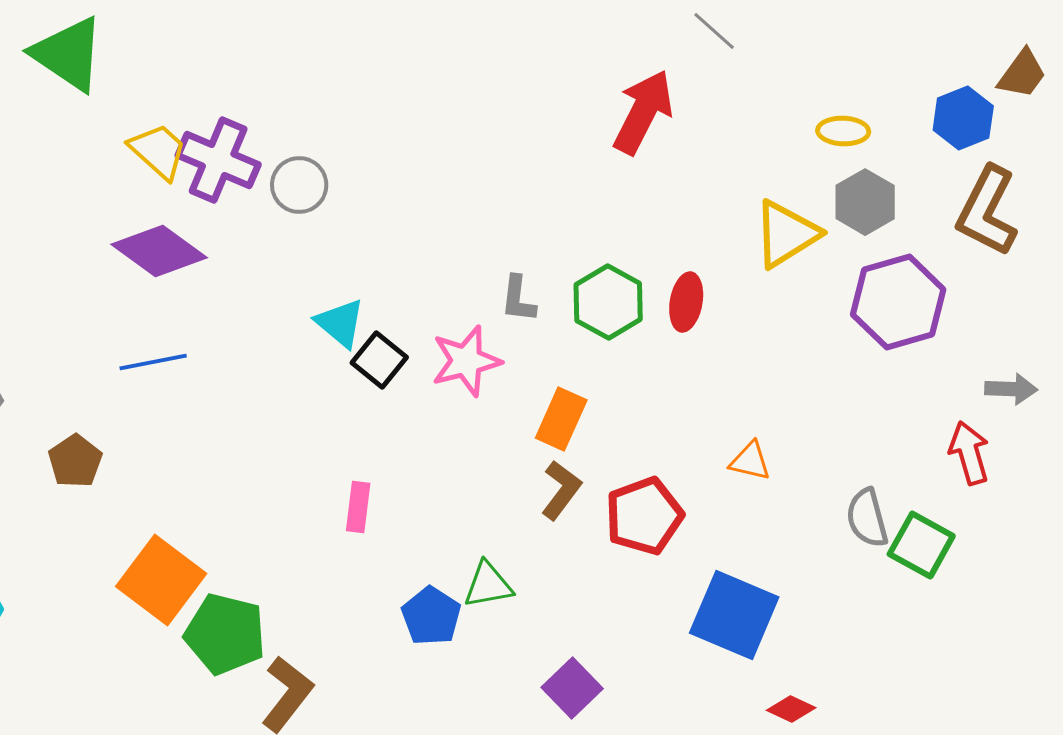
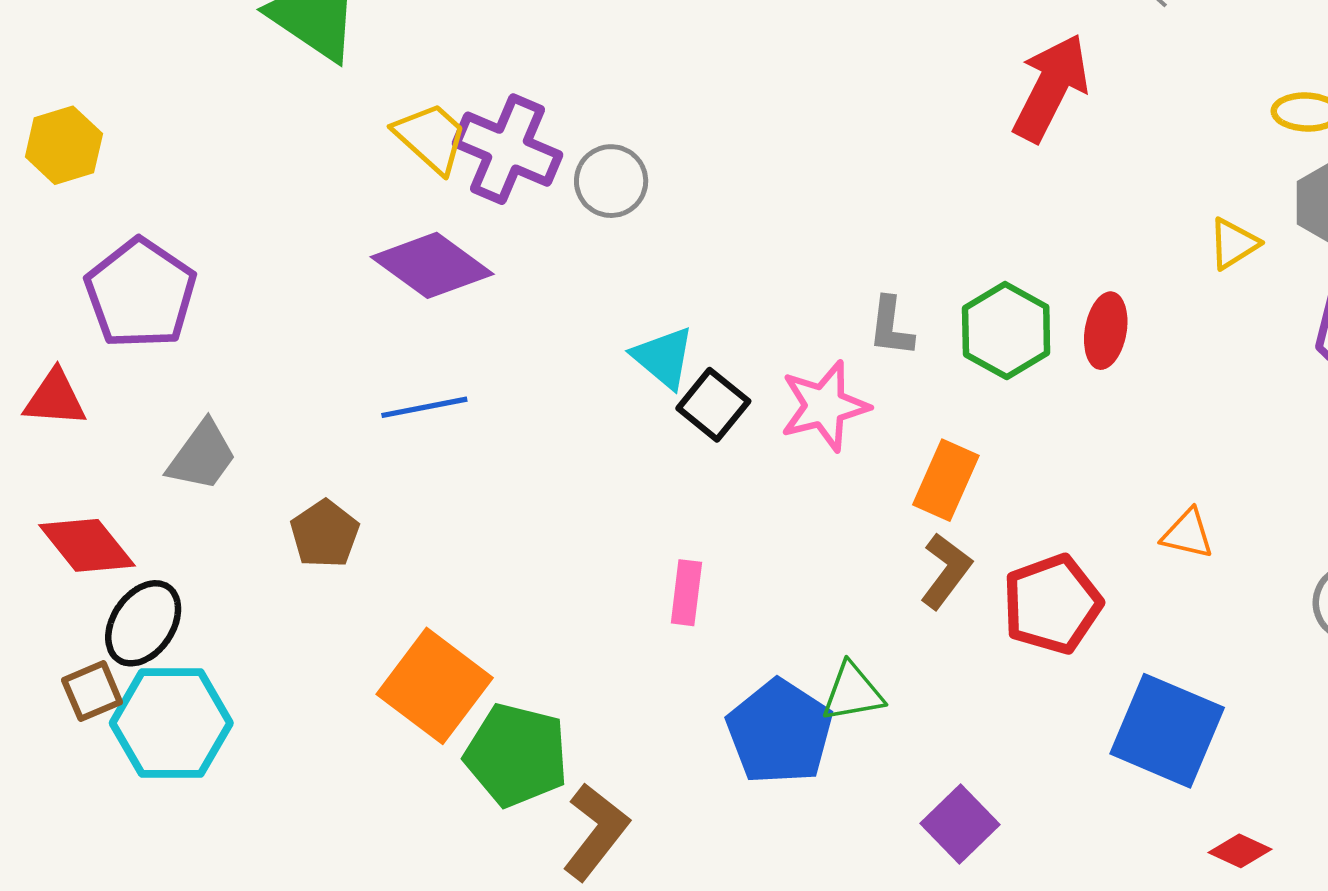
yellow triangle: (786, 234) -> (1234, 244), size x0.6
blue pentagon: (431, 616) -> (780, 732), size x1.4

